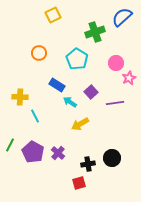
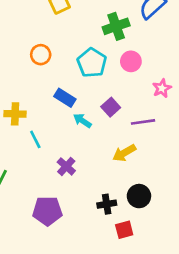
pink circle: (116, 63) -> (131, 61), moved
yellow arrow: (80, 124) -> (124, 153), moved
purple pentagon: (33, 152) -> (47, 211), moved, turned -30
purple cross: (58, 153) -> (66, 166), moved
red square: (79, 183) -> (124, 230), moved

